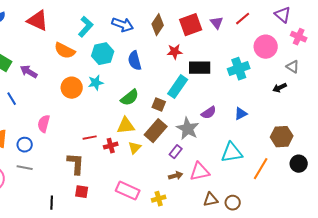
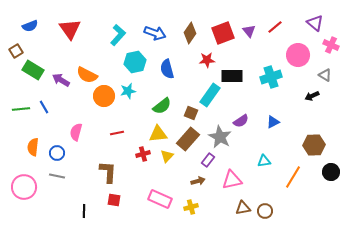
red triangle: (38, 21) -> (70, 29), turned 30
orange semicircle: (65, 51) -> (87, 75), moved
red line: (90, 138) -> (117, 133), moved
cyan triangle: (232, 153) -> (264, 161), size x0.6
brown arrow: (176, 176) -> (198, 181), moved

